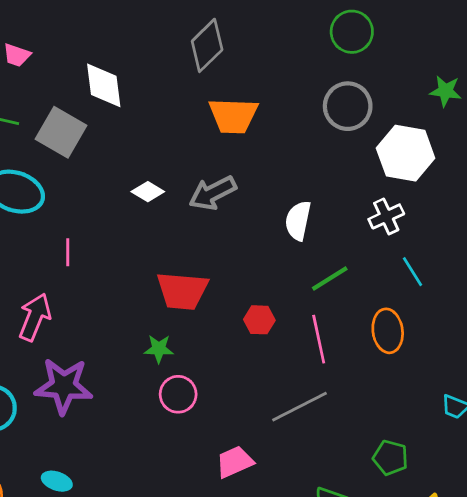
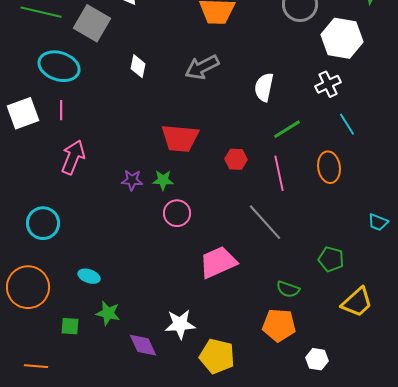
white diamond: (148, 192) -> (138, 66), moved, turned 70
pink line: (68, 252) -> (61, 110), moved
purple star: (64, 386) -> (132, 180), moved, size x0.5
gray line: (299, 407) -> (265, 222), turned 75
pink trapezoid: (235, 462) -> (218, 262), size x1.4

